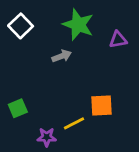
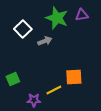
white square: (21, 26) -> (23, 29), moved
purple triangle: (118, 40) -> (82, 15), moved

